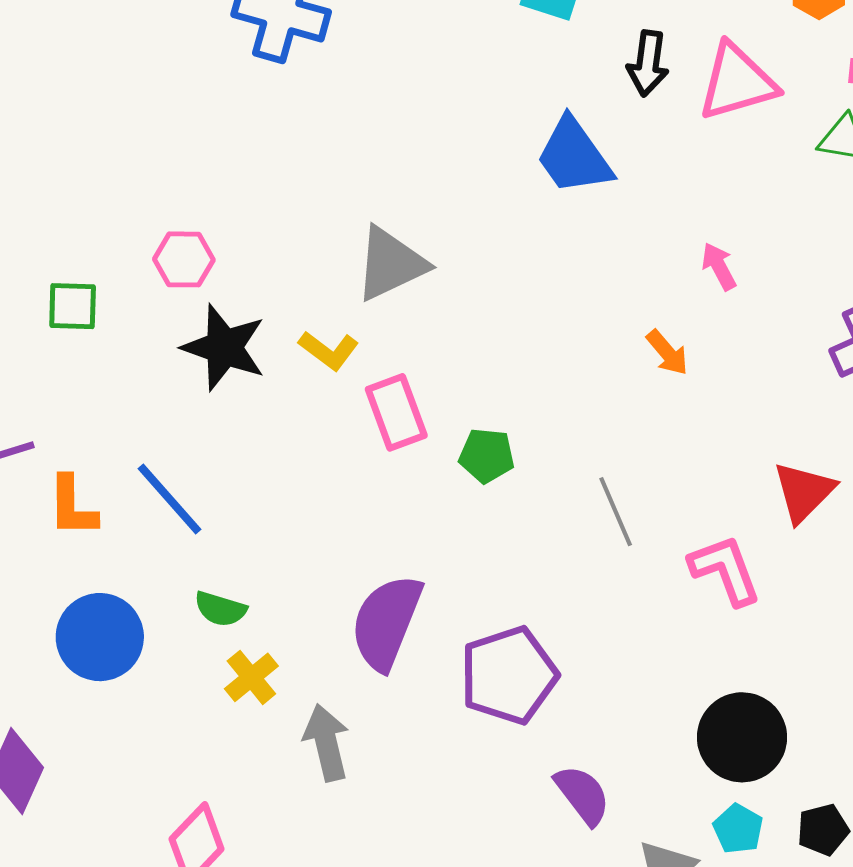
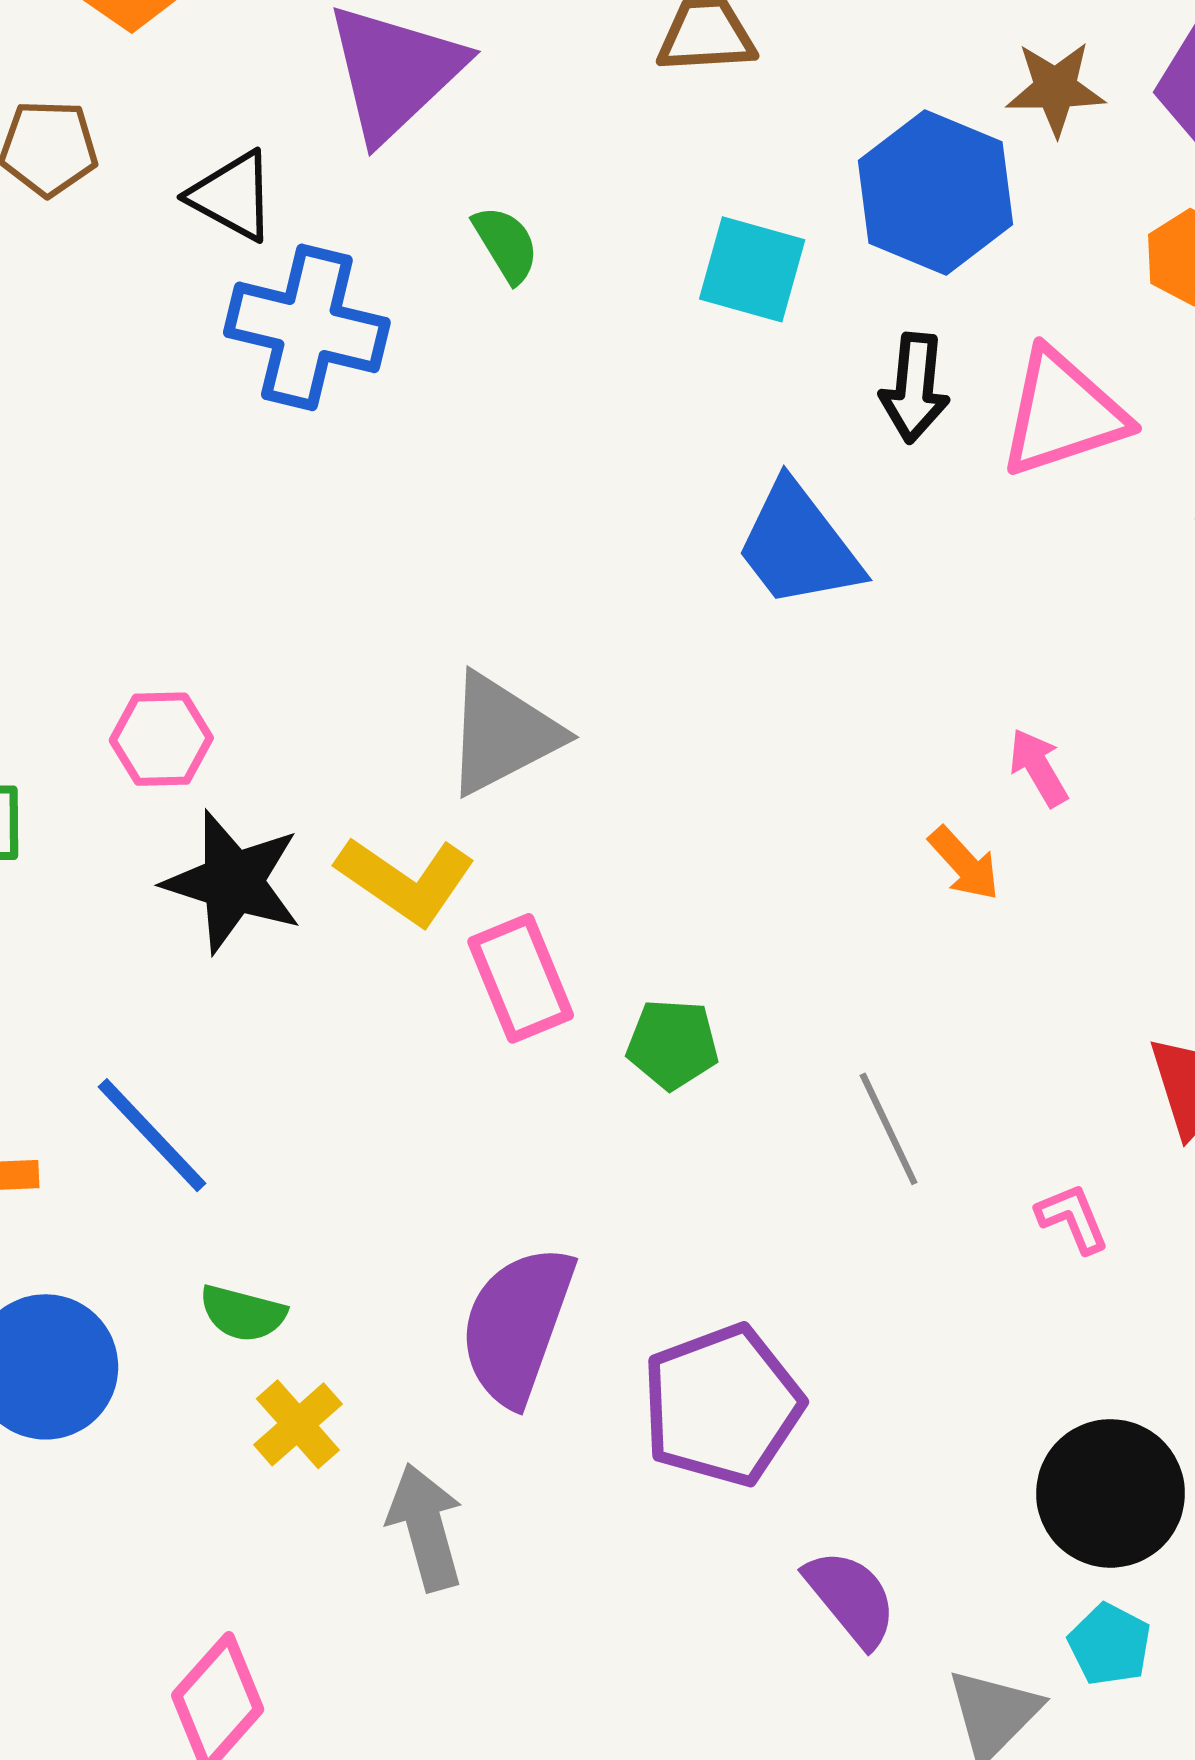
pink arrow: (719, 266) -> (1038, 768), moved
yellow L-shape: (329, 350) -> (406, 880), size x1.4
pink L-shape: (725, 570) -> (1073, 1218), size x0.6

